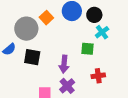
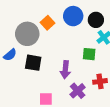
purple cross: (67, 86) -> (78, 91), moved

